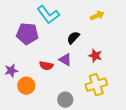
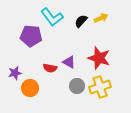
black semicircle: (73, 38) -> (81, 21), moved
red star: (95, 56) -> (99, 58), size x1.6
gray circle: (65, 100) -> (77, 86), moved

